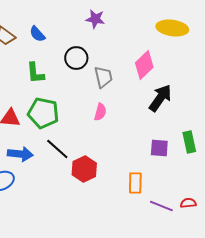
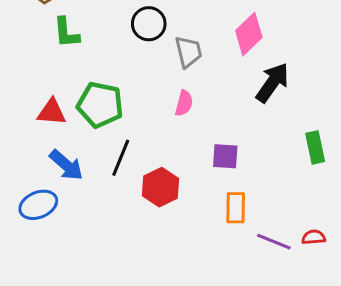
green L-shape: (35, 73) -> (66, 33), moved
purple square: (159, 148) -> (225, 156), moved
black line: (57, 149) -> (121, 158), turned 70
blue arrow: (20, 154) -> (66, 165), turned 35

